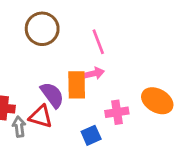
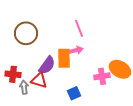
brown circle: (42, 29) -> (26, 33), moved
purple semicircle: (52, 95) -> (47, 65), turned 72
pink cross: (117, 112) -> (102, 76), moved

